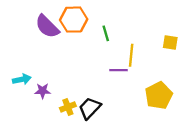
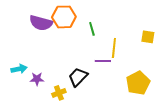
purple semicircle: (47, 26) -> (41, 23), turned -30
black trapezoid: (90, 108) -> (78, 77), moved

